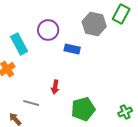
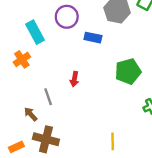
gray line: (31, 103) -> (48, 97), turned 56
green pentagon: (83, 109) -> (128, 71), moved

